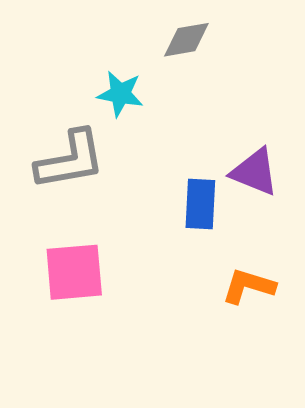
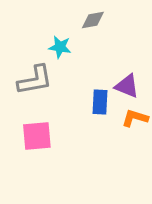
orange L-shape: (249, 286) -> (135, 118), moved

